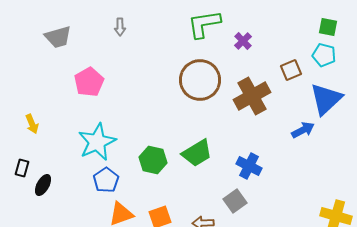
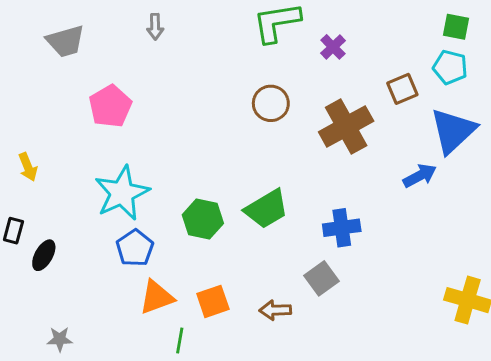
brown circle: (200, 80) -> (271, 103), size x0.6
blue cross: (249, 166) -> (342, 228), turned -35

